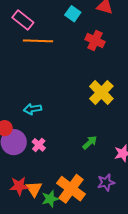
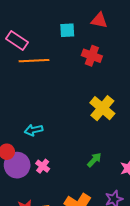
cyan square: (73, 14) -> (67, 30), turned -35

